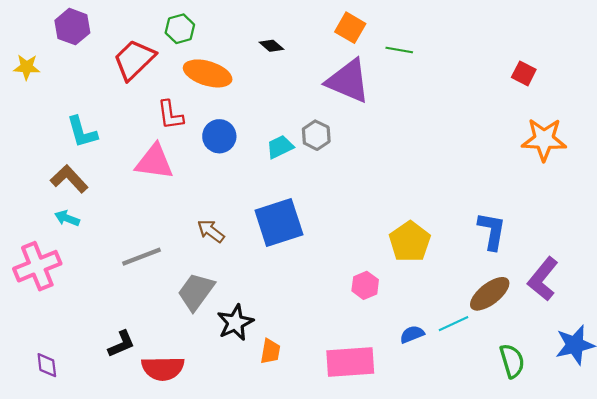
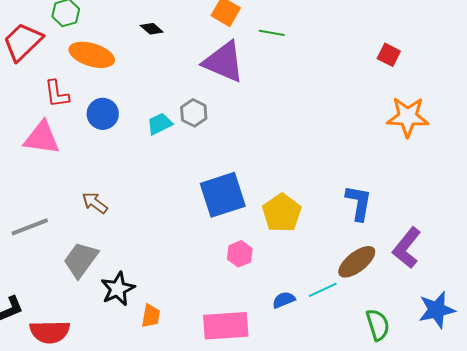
blue square: (279, 223) -> (223, 195), moved

